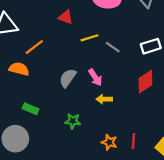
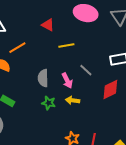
gray line: (113, 47) -> (86, 70), moved
gray semicircle: (68, 78) -> (43, 78), turned -42
green star: (73, 121) -> (49, 103), moved

